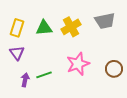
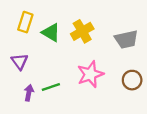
gray trapezoid: (105, 21) -> (126, 39), moved
yellow rectangle: (17, 28) -> (25, 22), moved
green triangle: (44, 28) -> (51, 32), turned 36

